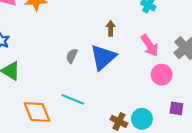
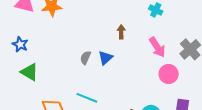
blue triangle: (103, 57) -> (105, 58), moved, size x0.6

